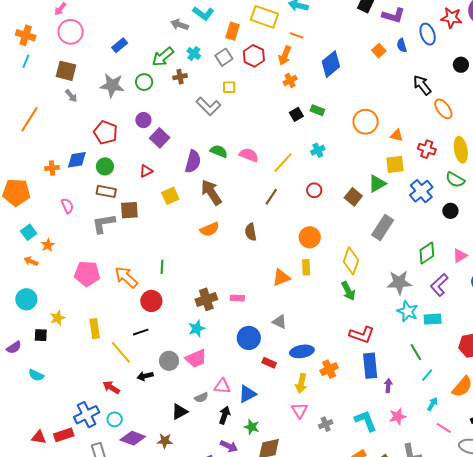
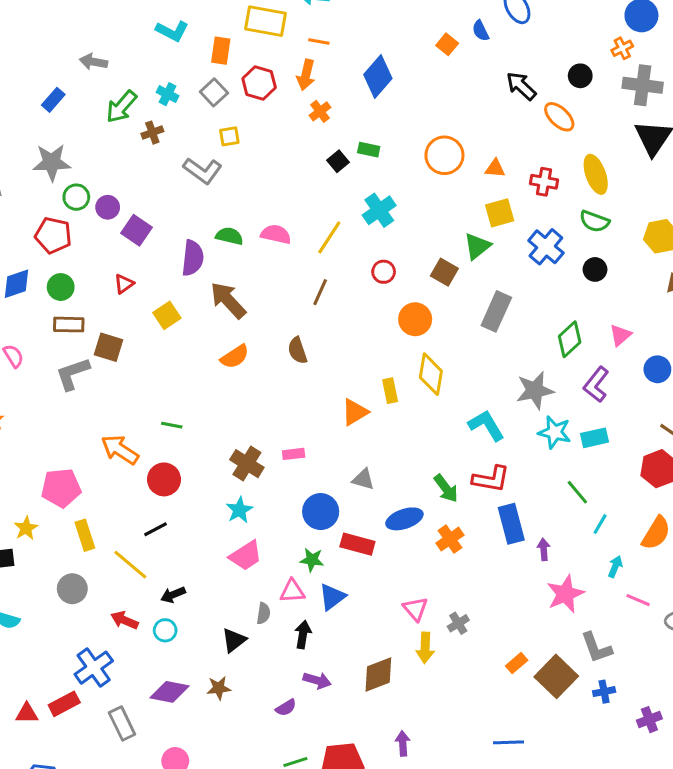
gray arrow: (179, 25) -> (93, 62), moved
black circle: (461, 65) -> (580, 76), moved
green circle: (144, 82) -> (76, 197), moved
cyan cross: (318, 150) -> (379, 210), size x1.5
brown square: (129, 210) -> (108, 347), turned 30
orange circle: (310, 237) -> (415, 319), moved
yellow diamond: (351, 261) -> (431, 374), moved
green line: (162, 267) -> (172, 425), turned -72
pink pentagon: (87, 274) -> (61, 488), moved
green arrow: (348, 291) -> (446, 488), moved
brown cross: (206, 299) -> (247, 464), turned -30
gray circle: (169, 361) -> (72, 589), moved
red rectangle: (269, 363) -> (357, 544), size x1.5
yellow arrow: (301, 383) -> (425, 648), moved
gray semicircle: (201, 397) -> (263, 613), turned -48
pink star: (398, 416) -> (565, 594), size x1.4
cyan circle: (115, 419) -> (165, 630), moved
cyan L-shape: (366, 421) -> (486, 425), moved
green star: (252, 427) -> (312, 560), moved

